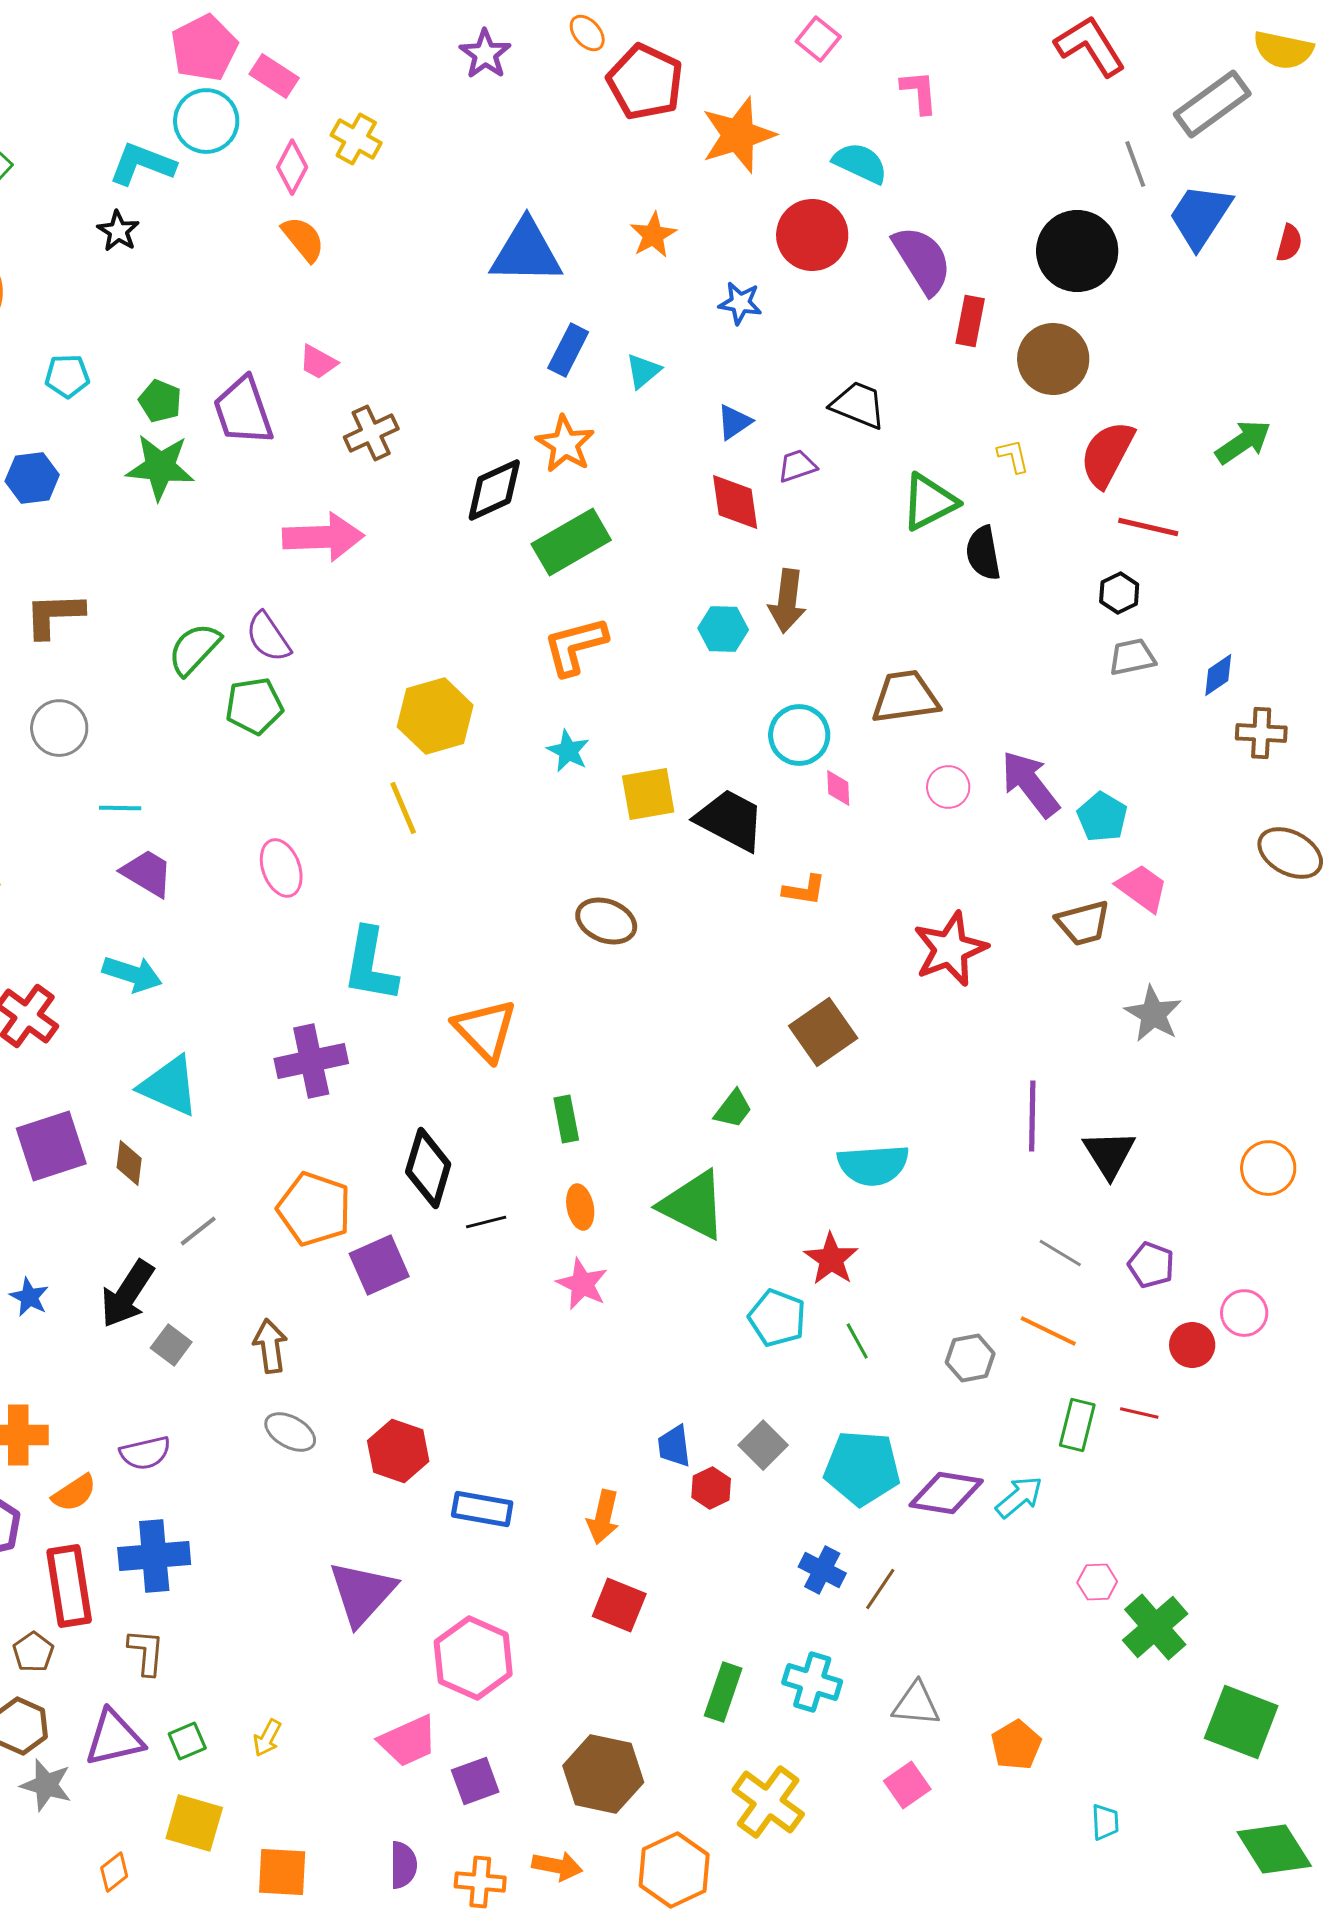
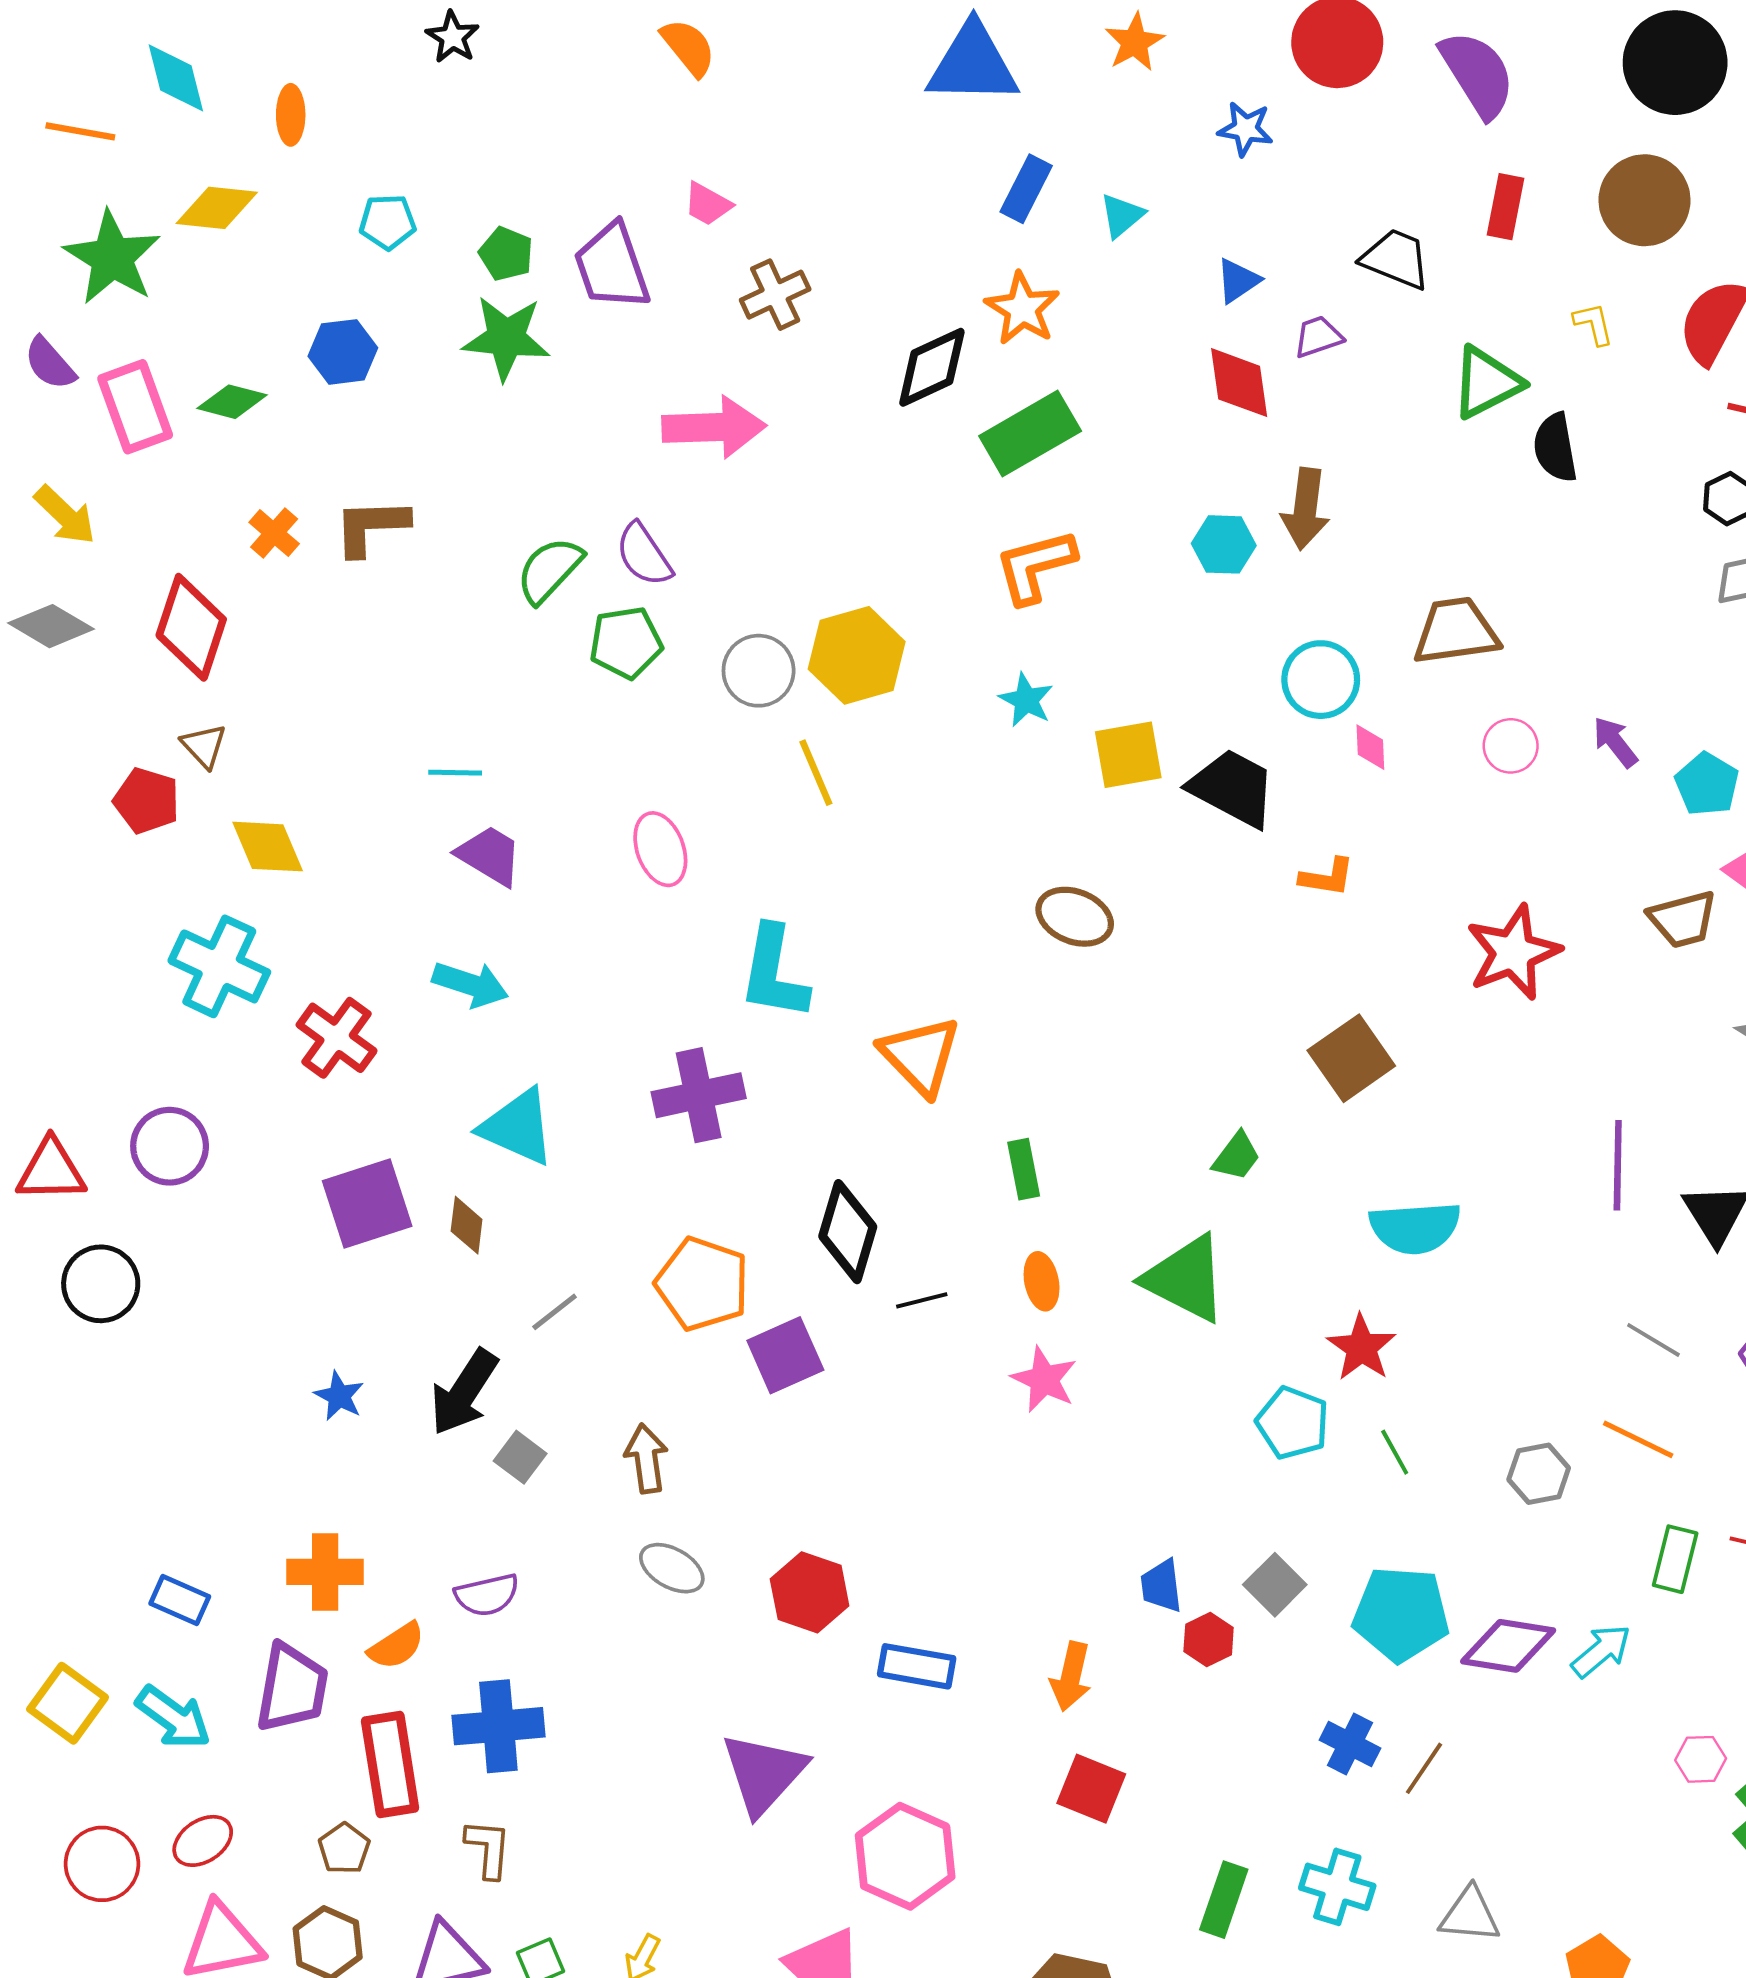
red rectangle: (970, 321) -> (1506, 207), moved
gray circle: (59, 728) -> (759, 671), moved
purple arrow: (1030, 784) -> (1615, 742), size x0.6

